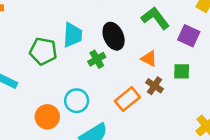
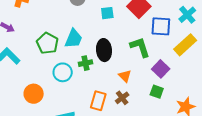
green square: (182, 71) -> (157, 92), moved
orange rectangle: (127, 99) -> (98, 101), turned -54
cyan circle: (77, 101) -> (63, 72), moved

